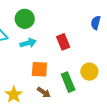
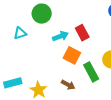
cyan arrow: (28, 43) -> (60, 36), moved
orange square: (39, 69) -> (72, 55), moved, turned 30

